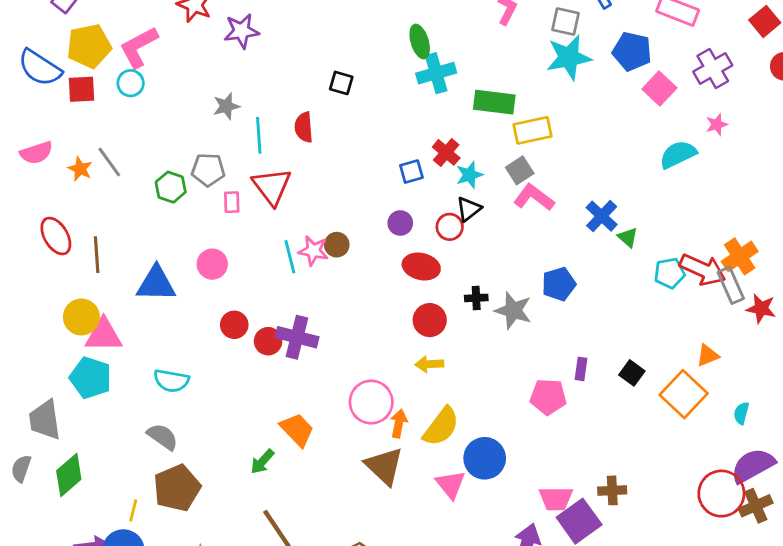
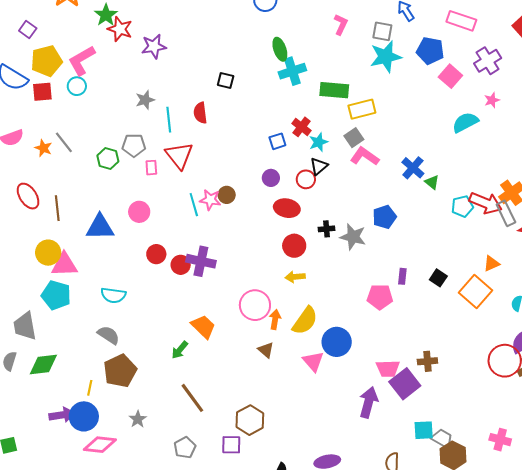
brown triangle: (384, 466) -> (266, 350), size x0.6
green diamond: (69, 475) -> (43, 365), turned 36

